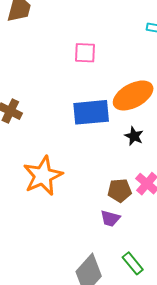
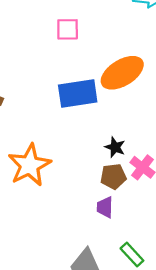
black star: (134, 136) -> (115, 147), moved
purple trapezoid: (110, 218) -> (105, 207), turned 80

